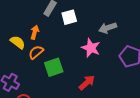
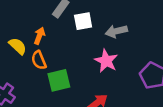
gray arrow: (108, 28) -> (116, 31), moved
orange semicircle: (36, 52) -> (39, 60), turned -77

